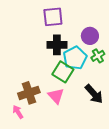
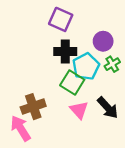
purple square: (53, 17) -> (61, 19), turned 30
pink triangle: (56, 96) -> (79, 110), moved
pink arrow: (18, 112) -> (21, 128), size x1.6

